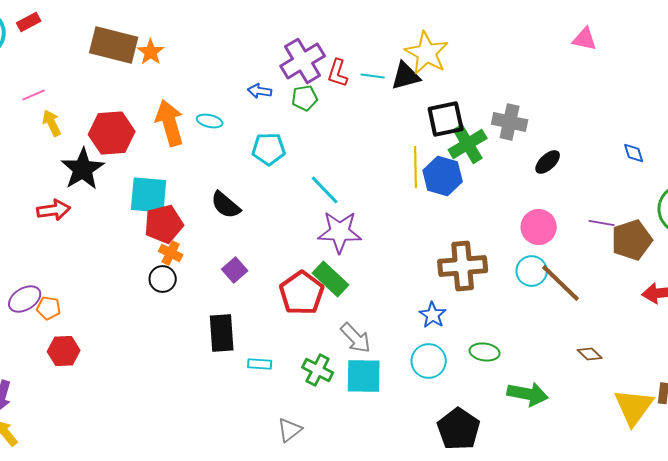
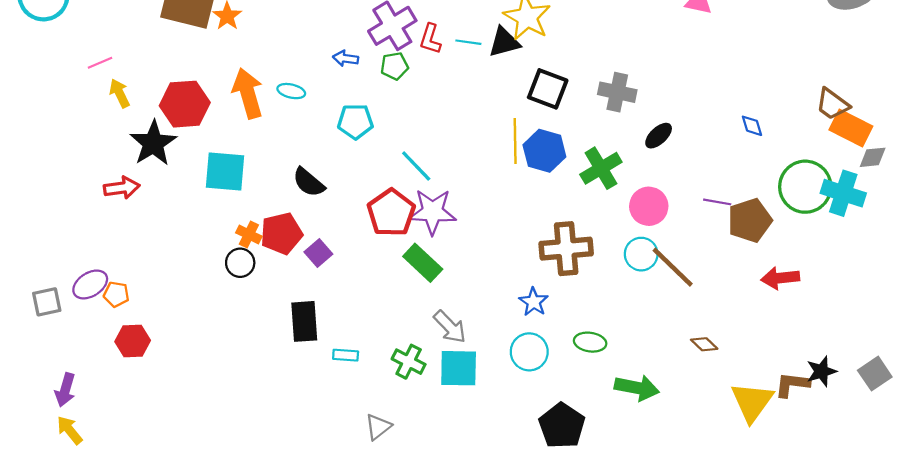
black square: (446, 119) -> (548, 89), turned 33
green cross: (468, 144) -> (601, 168), moved
red pentagon: (164, 224) -> (281, 233), moved
red pentagon: (302, 293) -> (391, 213), moved

